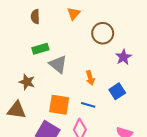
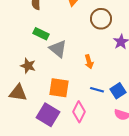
green rectangle: (40, 49) -> (41, 34), turned 42
blue square: (117, 91) -> (118, 91), moved
blue line: (88, 105) -> (97, 90), moved

